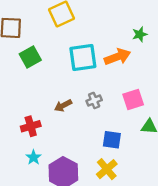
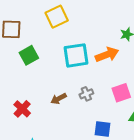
red cross: (31, 126) -> (22, 109), moved, turned -30

